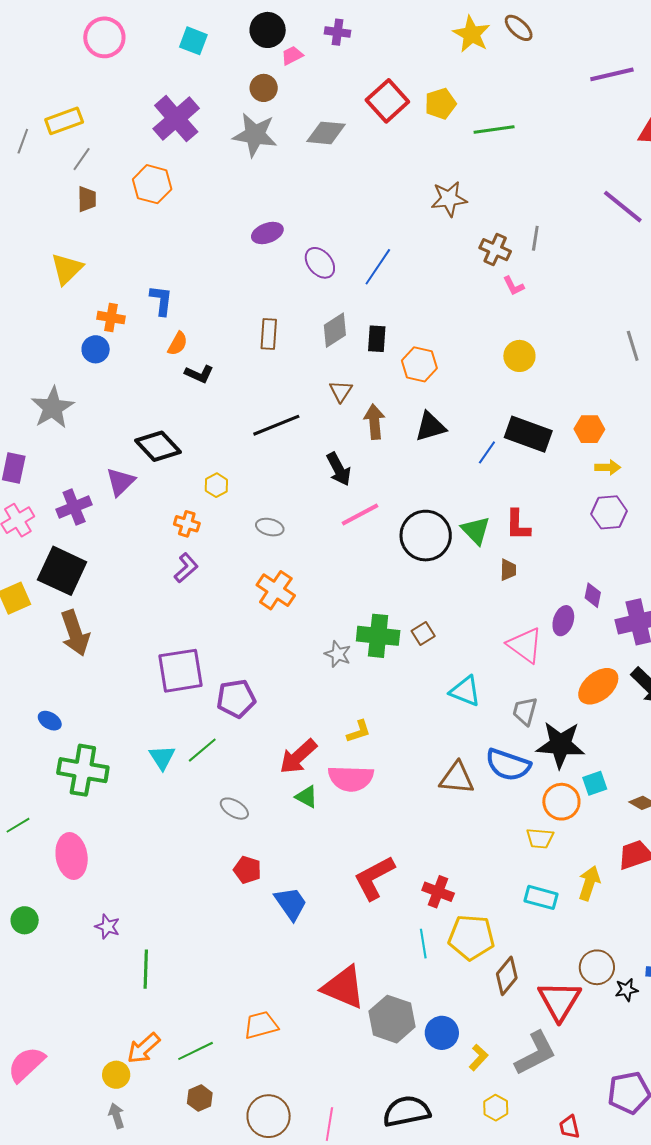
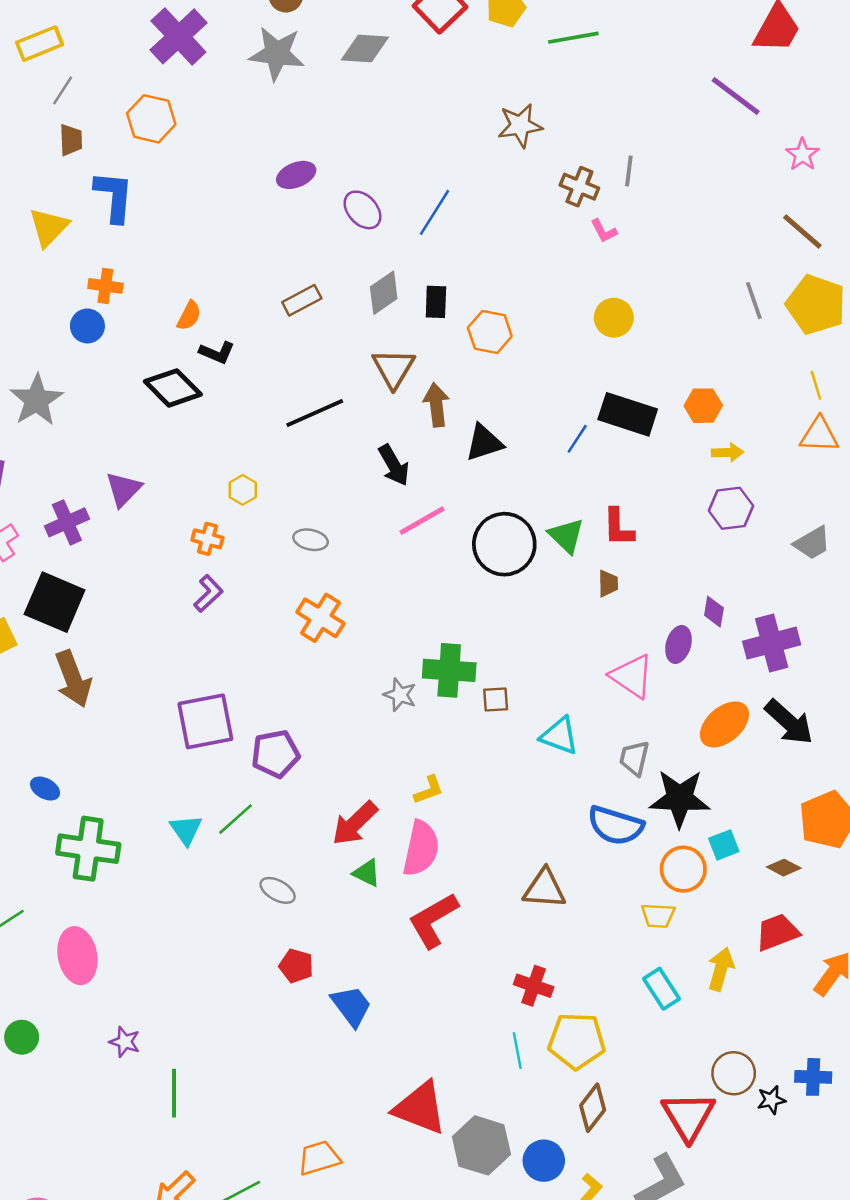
purple line: (623, 207) -> (736, 96), moved
blue L-shape: (161, 300) -> (114, 196), moved, size x1.4
brown rectangle: (269, 334) -> (302, 300), turned 60
brown triangle: (341, 391) -> (394, 368), size x1.5
black triangle: (430, 427) -> (484, 443), moved
black diamond: (158, 446) -> (173, 388), moved
brown square: (423, 634) -> (496, 699), moved, turned 30
pink semicircle: (351, 778) -> (421, 848), turned -78
brown triangle: (457, 778) -> (544, 889), moved
red L-shape: (374, 878) -> (433, 920), moved
cyan rectangle: (541, 897) -> (662, 989), turned 44
brown diamond: (507, 976) -> (593, 1108), moved

